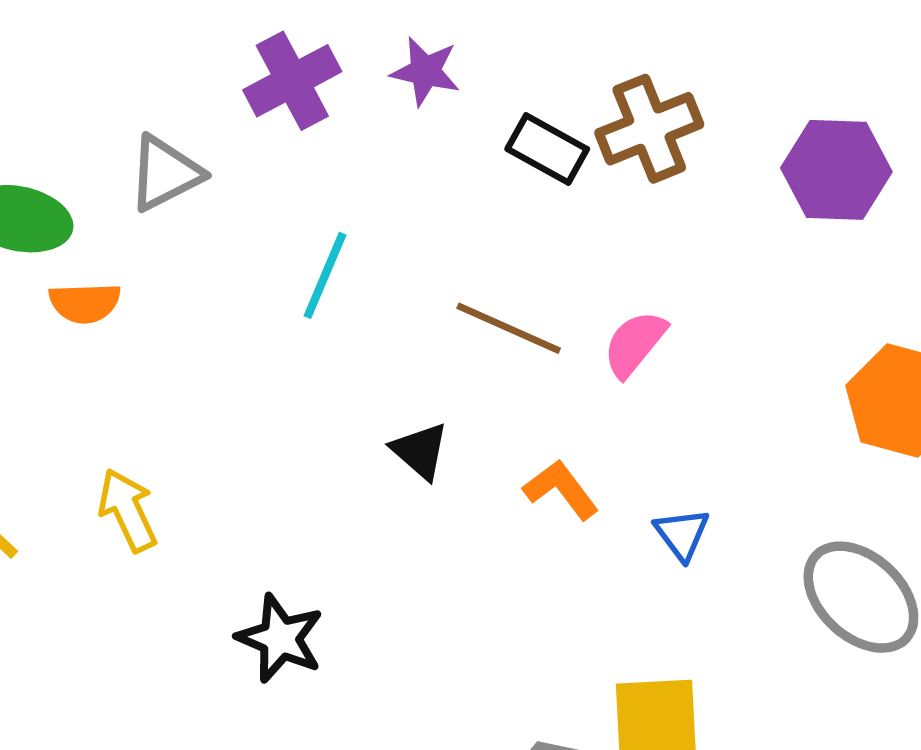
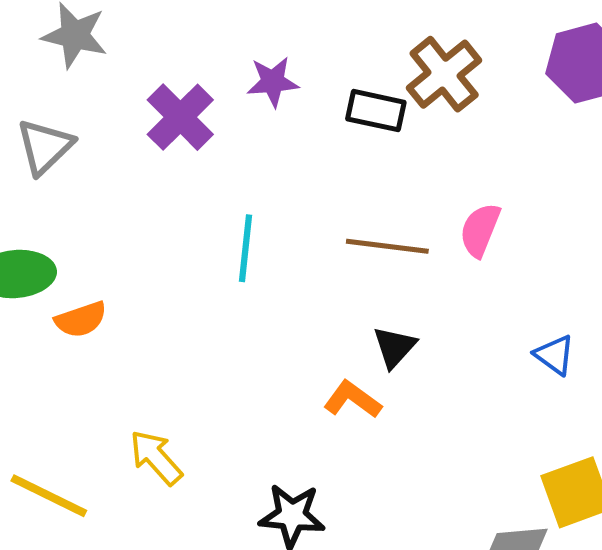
gray triangle: (165, 173) -> (45, 147), moved
black triangle: (420, 451) -> (394, 347), moved, turned 48
orange L-shape: (561, 489) -> (352, 399), moved

